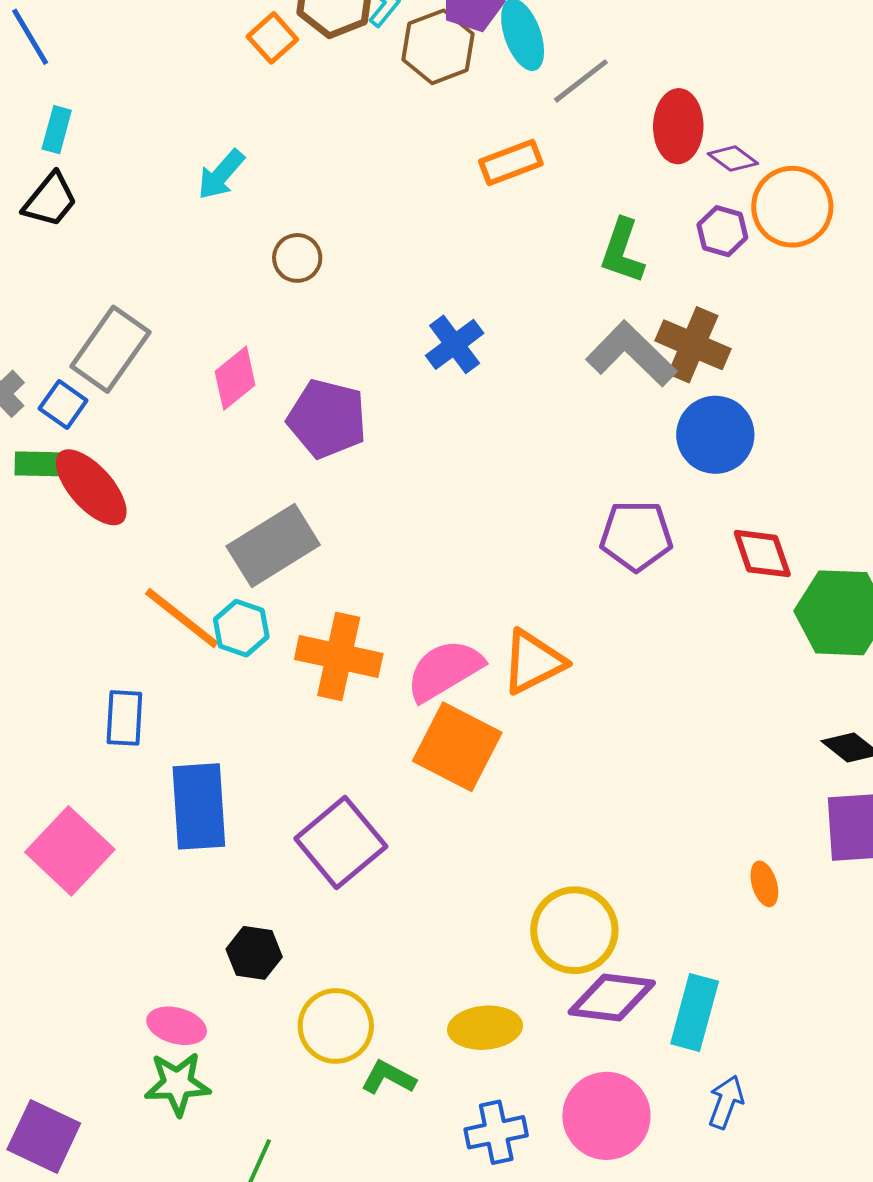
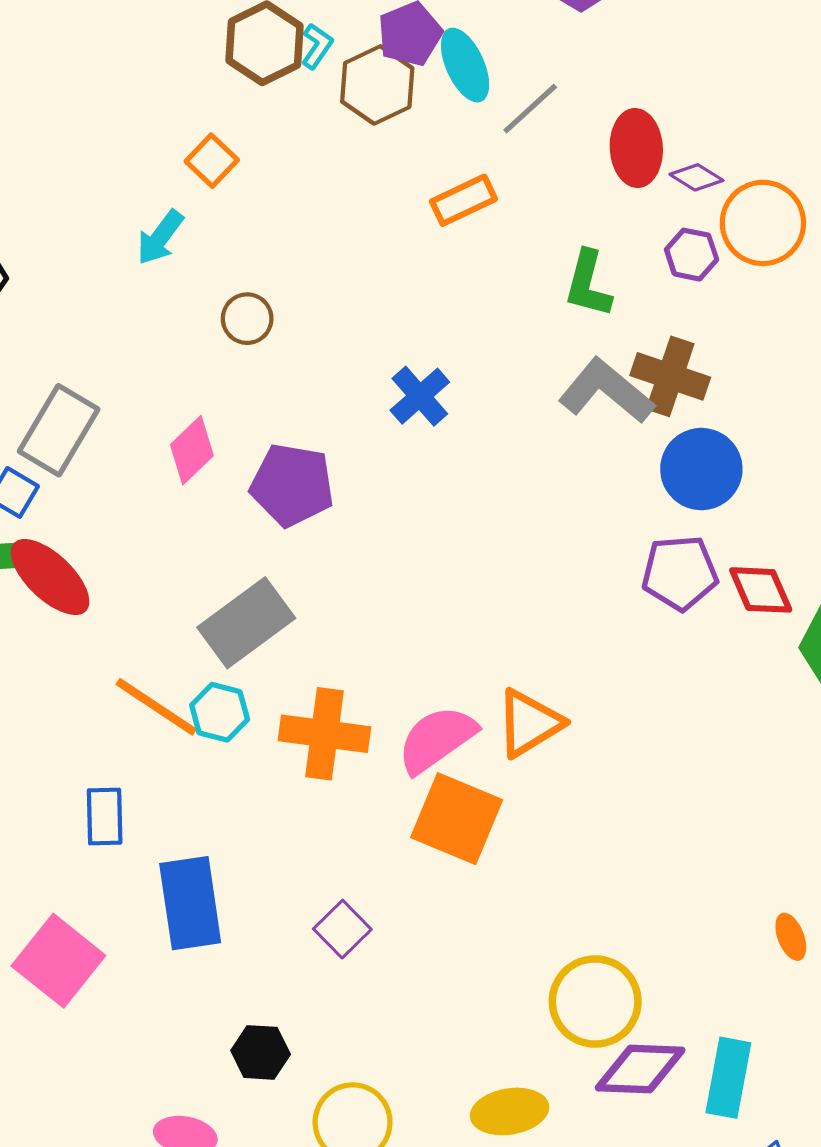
orange square: (272, 38) -> (212, 161), moved
purple pentagon: (636, 536) -> (680, 573), moved
purple square: (341, 843) -> (342, 929), size x0.6

